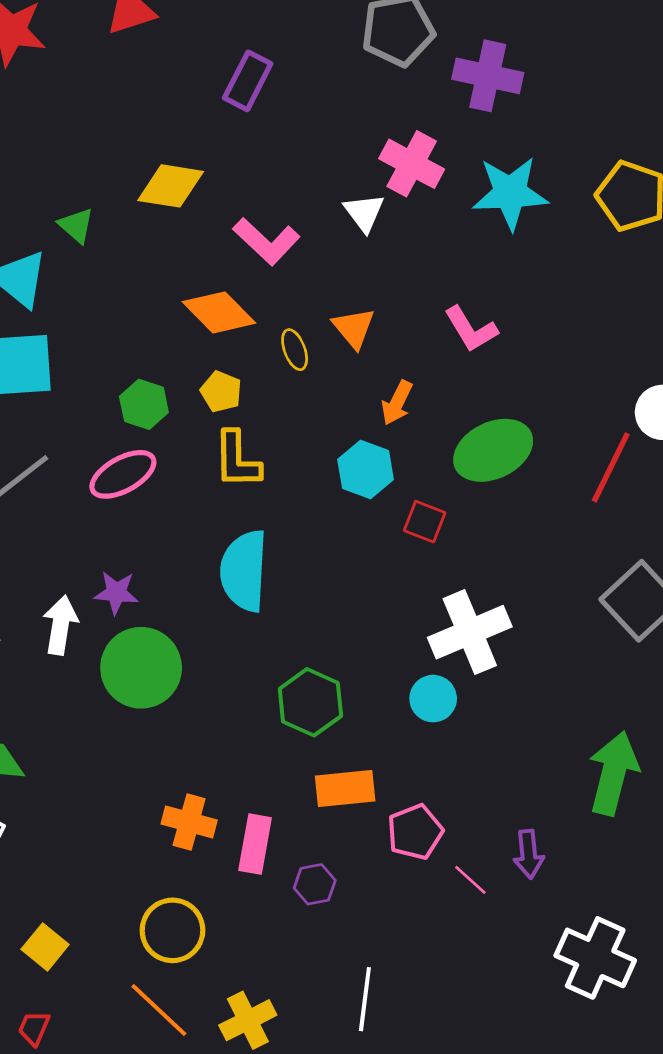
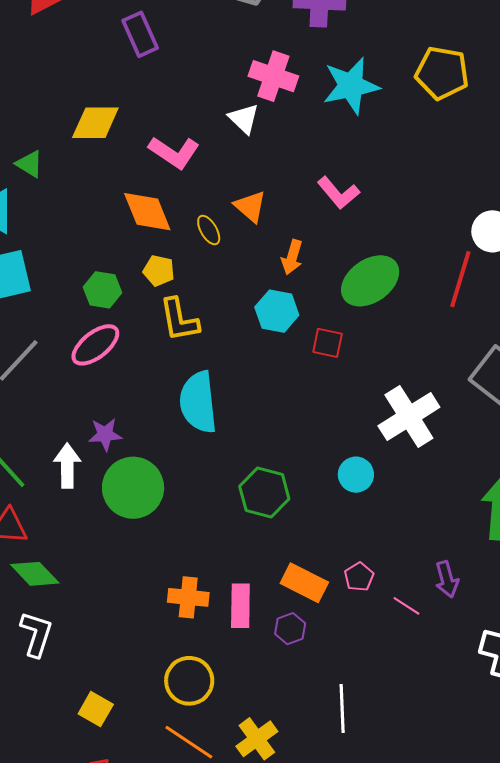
purple rectangle: (248, 81) -> (140, 34), turned -42
orange diamond: (219, 312) -> (147, 212), turned 32
white cross: (470, 632) -> (409, 416), moved
orange rectangle: (345, 789) -> (304, 583), moved, turned 42
pink pentagon: (415, 832) -> (359, 577), size x0.7

